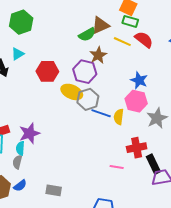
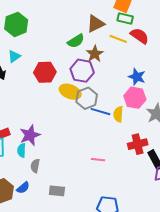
green semicircle: (87, 35) -> (76, 41), moved
gray semicircle: (17, 162) -> (35, 166), moved
pink line: (117, 167) -> (98, 160), moved

